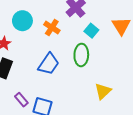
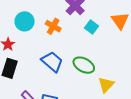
green ellipse: (81, 55) -> (84, 65), moved, turned -60
blue trapezoid: (49, 64) -> (52, 62), turned -80

